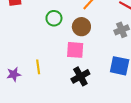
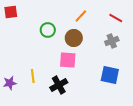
black cross: (80, 76) -> (59, 85), moved

